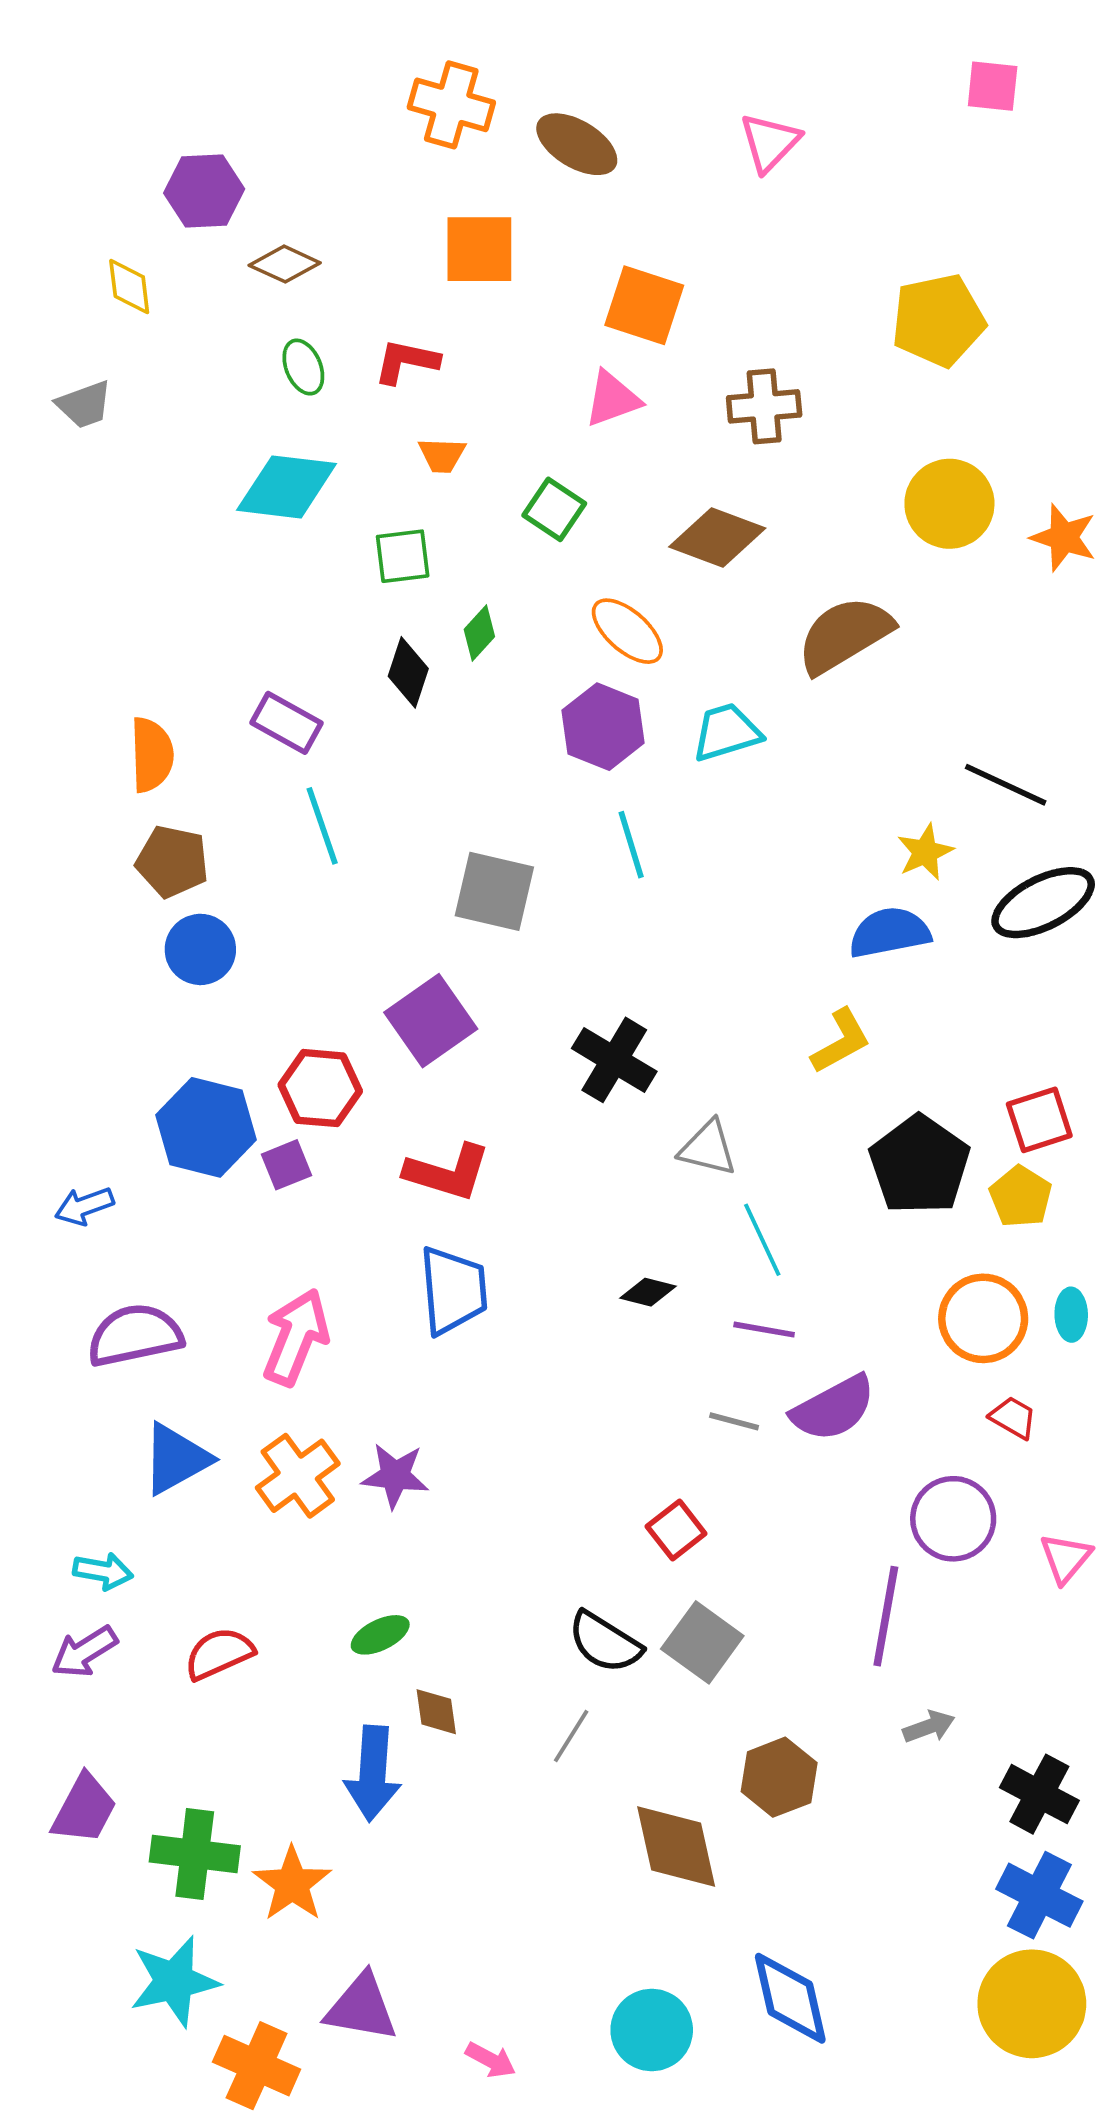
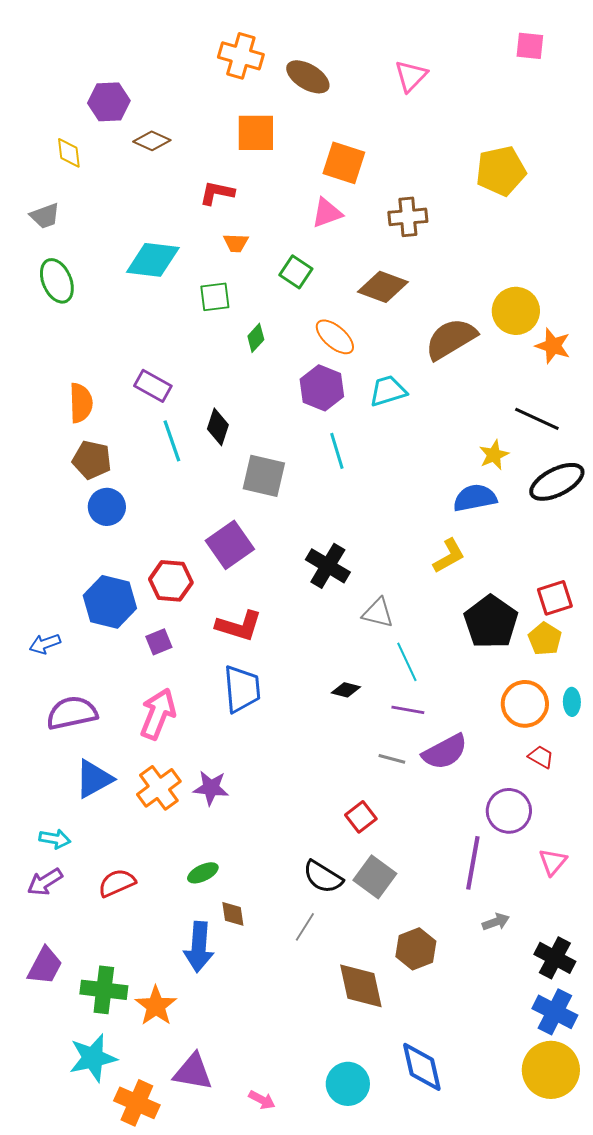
green ellipse: (303, 367) -> (57, 281), moved, size x1.5
yellow circle: (949, 504) -> (516, 311), moved
orange star: (1064, 537) -> (553, 346), moved
black diamond: (408, 672) -> (218, 427), moved
purple square: (287, 1165) -> (159, 642), moved
pink triangle: (1066, 1558) -> (553, 862), moved

